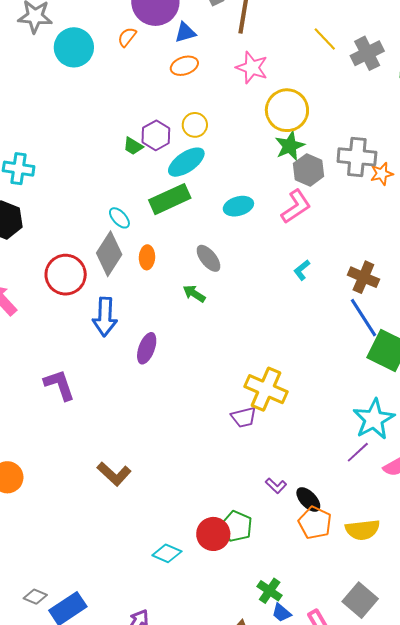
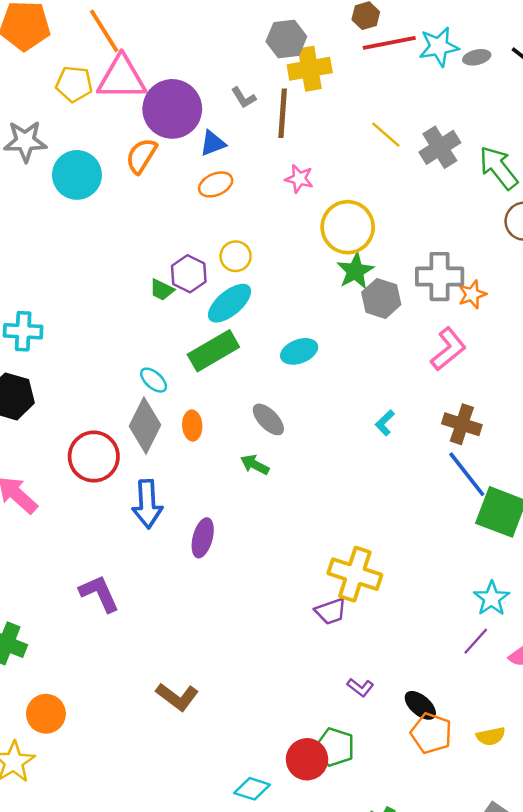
orange semicircle: (127, 37) -> (141, 156), size x1.4
pink star: (252, 68) -> (299, 179), size x0.7
pink L-shape: (296, 207) -> (448, 349), moved
cyan star: (374, 419) -> (492, 598), size x0.7
purple L-shape: (276, 486) -> (360, 687), moved
yellow semicircle: (362, 530) -> (491, 736), size x0.7

